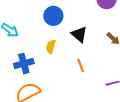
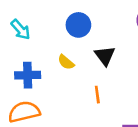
yellow semicircle: (51, 47) -> (66, 62), turned -80

